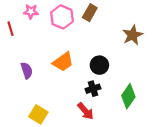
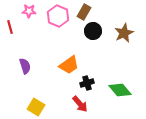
orange trapezoid: (63, 62) -> (69, 65), moved
black circle: (99, 65) -> (93, 31), moved
green diamond: (128, 96) -> (120, 90), turned -75

